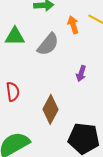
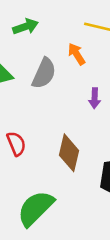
orange arrow: (73, 25) -> (76, 54), moved

